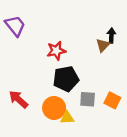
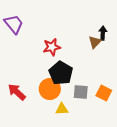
black pentagon: (66, 79) -> (61, 73), turned -30
orange circle: (54, 108) -> (50, 89), moved

